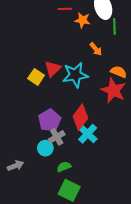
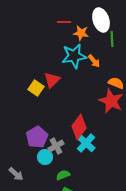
cyan star: (75, 75) -> (74, 56), moved
purple pentagon: (49, 120) -> (37, 137), moved
gray arrow: (15, 166) -> (16, 174), turned 63

